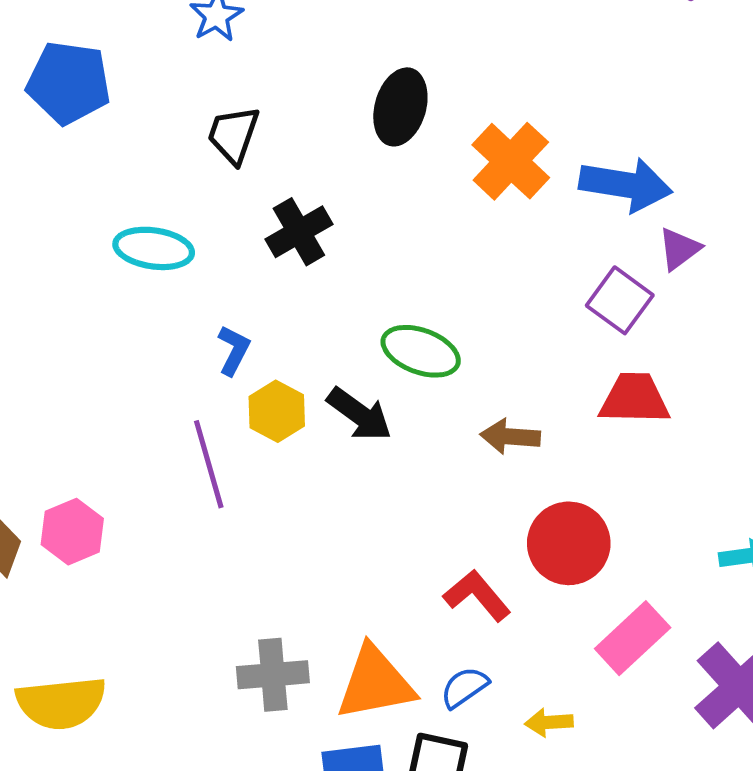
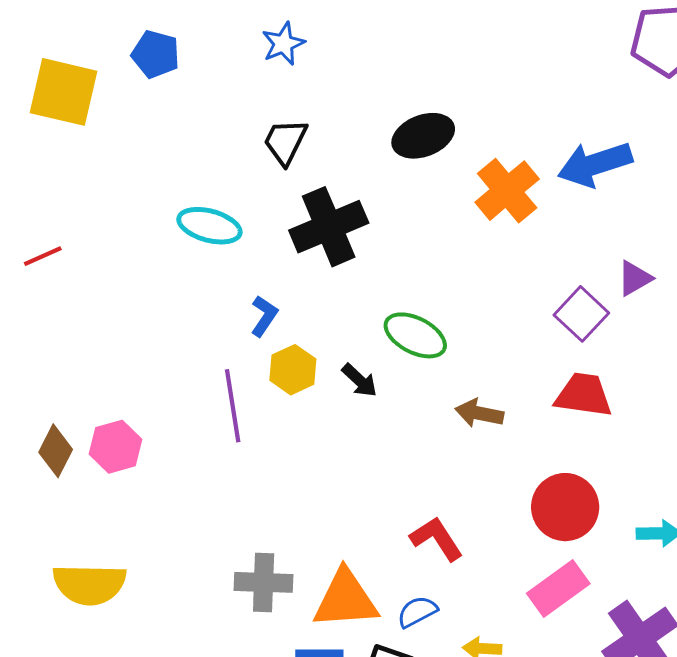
blue pentagon: (69, 83) -> (156, 54), moved, size x0.7
black ellipse: (400, 107) -> (423, 136), turned 46
blue arrow: (626, 185) -> (595, 164), moved, turned 146
black cross: (299, 232) -> (329, 227), size x1.4
black arrow: (359, 414) -> (359, 380), size x0.7
red circle: (569, 543) -> (565, 507), moved

